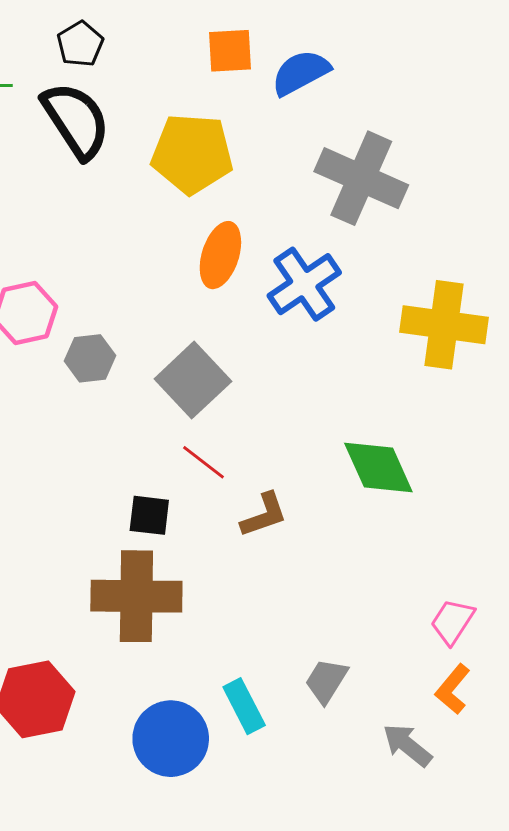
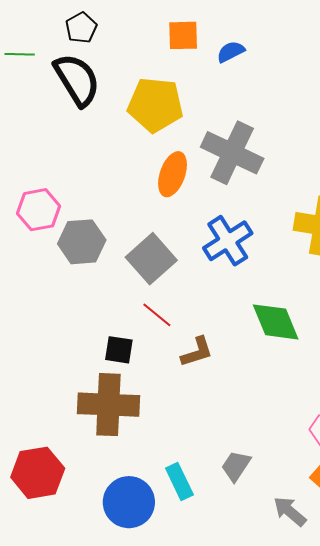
blue semicircle: (301, 73) -> (231, 52), size x0.7
gray cross: (361, 178) -> (232, 153), moved
blue cross: (304, 284) -> (228, 241), moved
gray hexagon: (90, 358) -> (82, 242), size x1.4

